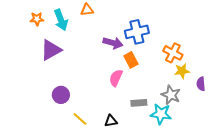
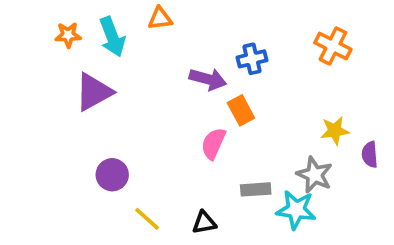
blue cross: (137, 32) -> (252, 59), size x0.7
orange cross: (173, 53) -> (333, 46), moved

